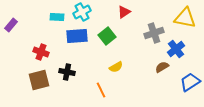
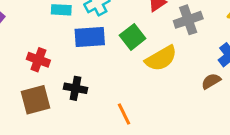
gray cross: (154, 33) -> (188, 20), moved
yellow semicircle: (116, 67) -> (161, 58), moved, size x1.6

